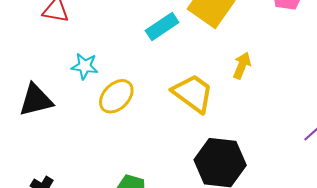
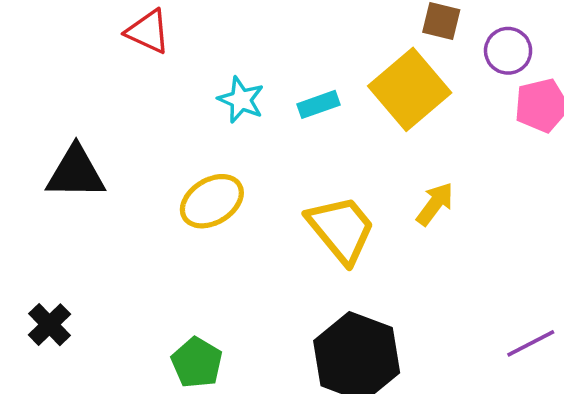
cyan rectangle: (162, 26) -> (318, 104), size x0.7
cyan star: (85, 66) -> (241, 100), moved

